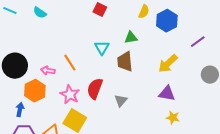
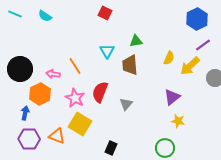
yellow semicircle: (144, 12) -> (169, 58), moved
blue hexagon: (167, 21) -> (197, 19), moved
yellow arrow: (168, 64) -> (190, 66), moved
purple triangle: (167, 94) -> (172, 97), turned -48

